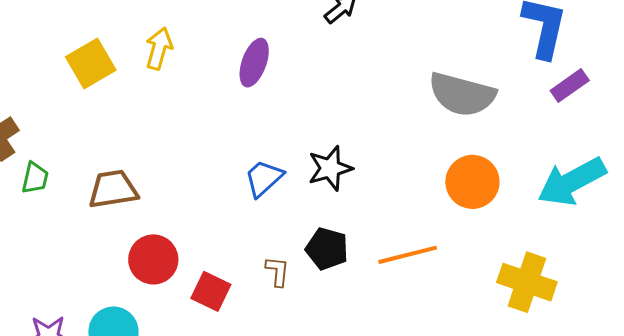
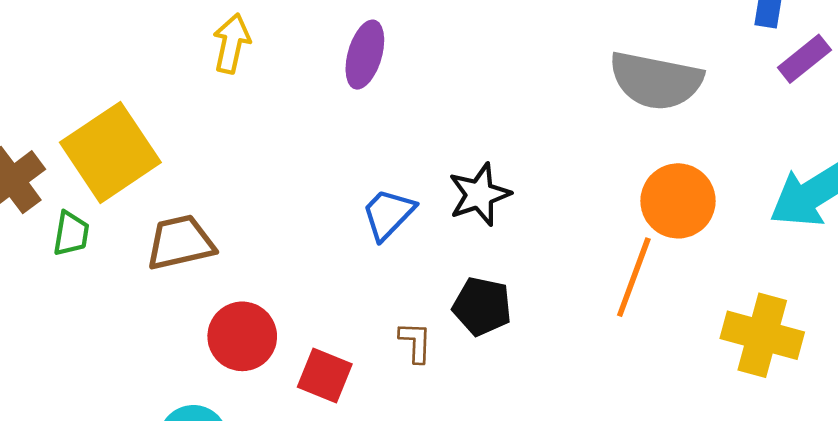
yellow square: (91, 64) -> (110, 152), moved, size x1.4
orange line: (408, 255) -> (634, 277), moved, turned -52

